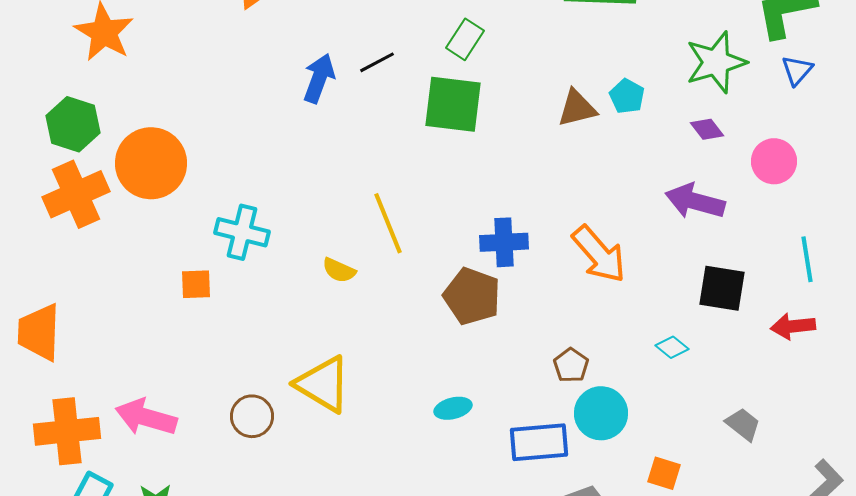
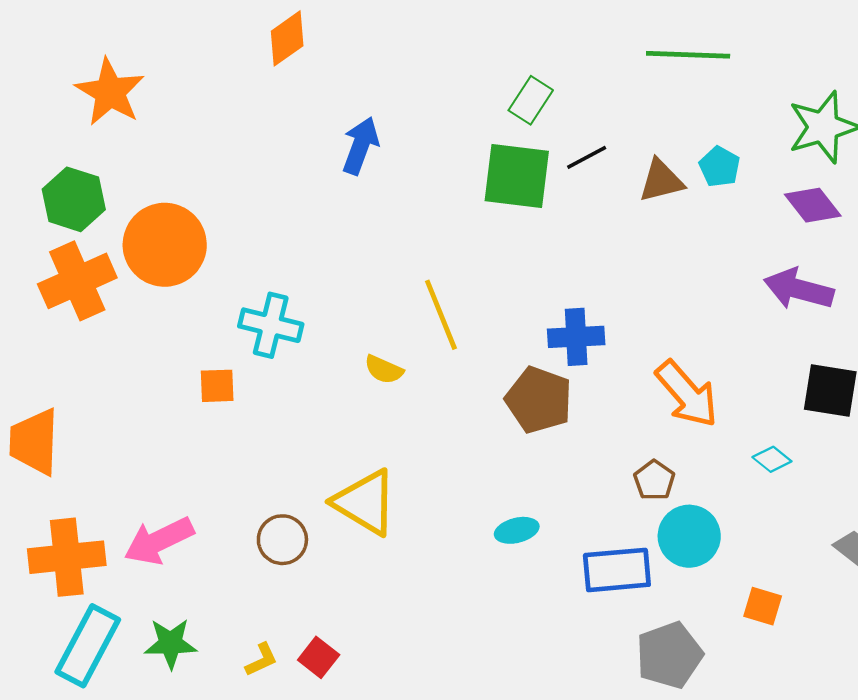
black line: (377, 62) -> (587, 157), moved
purple diamond: (707, 129) -> (813, 205), size x1.4
orange arrow: (599, 254) -> (687, 394), moved
pink arrow: (146, 417) -> (159, 541), turned -42

